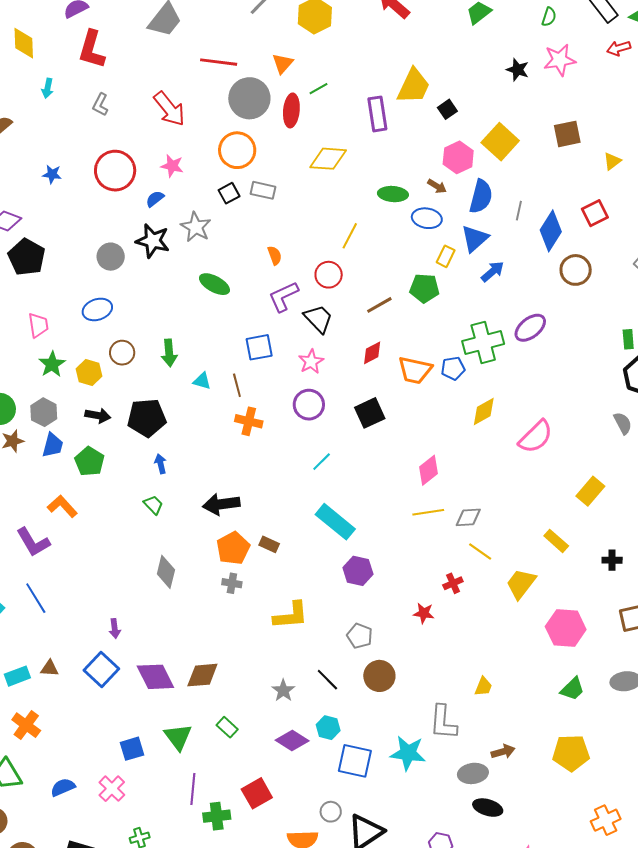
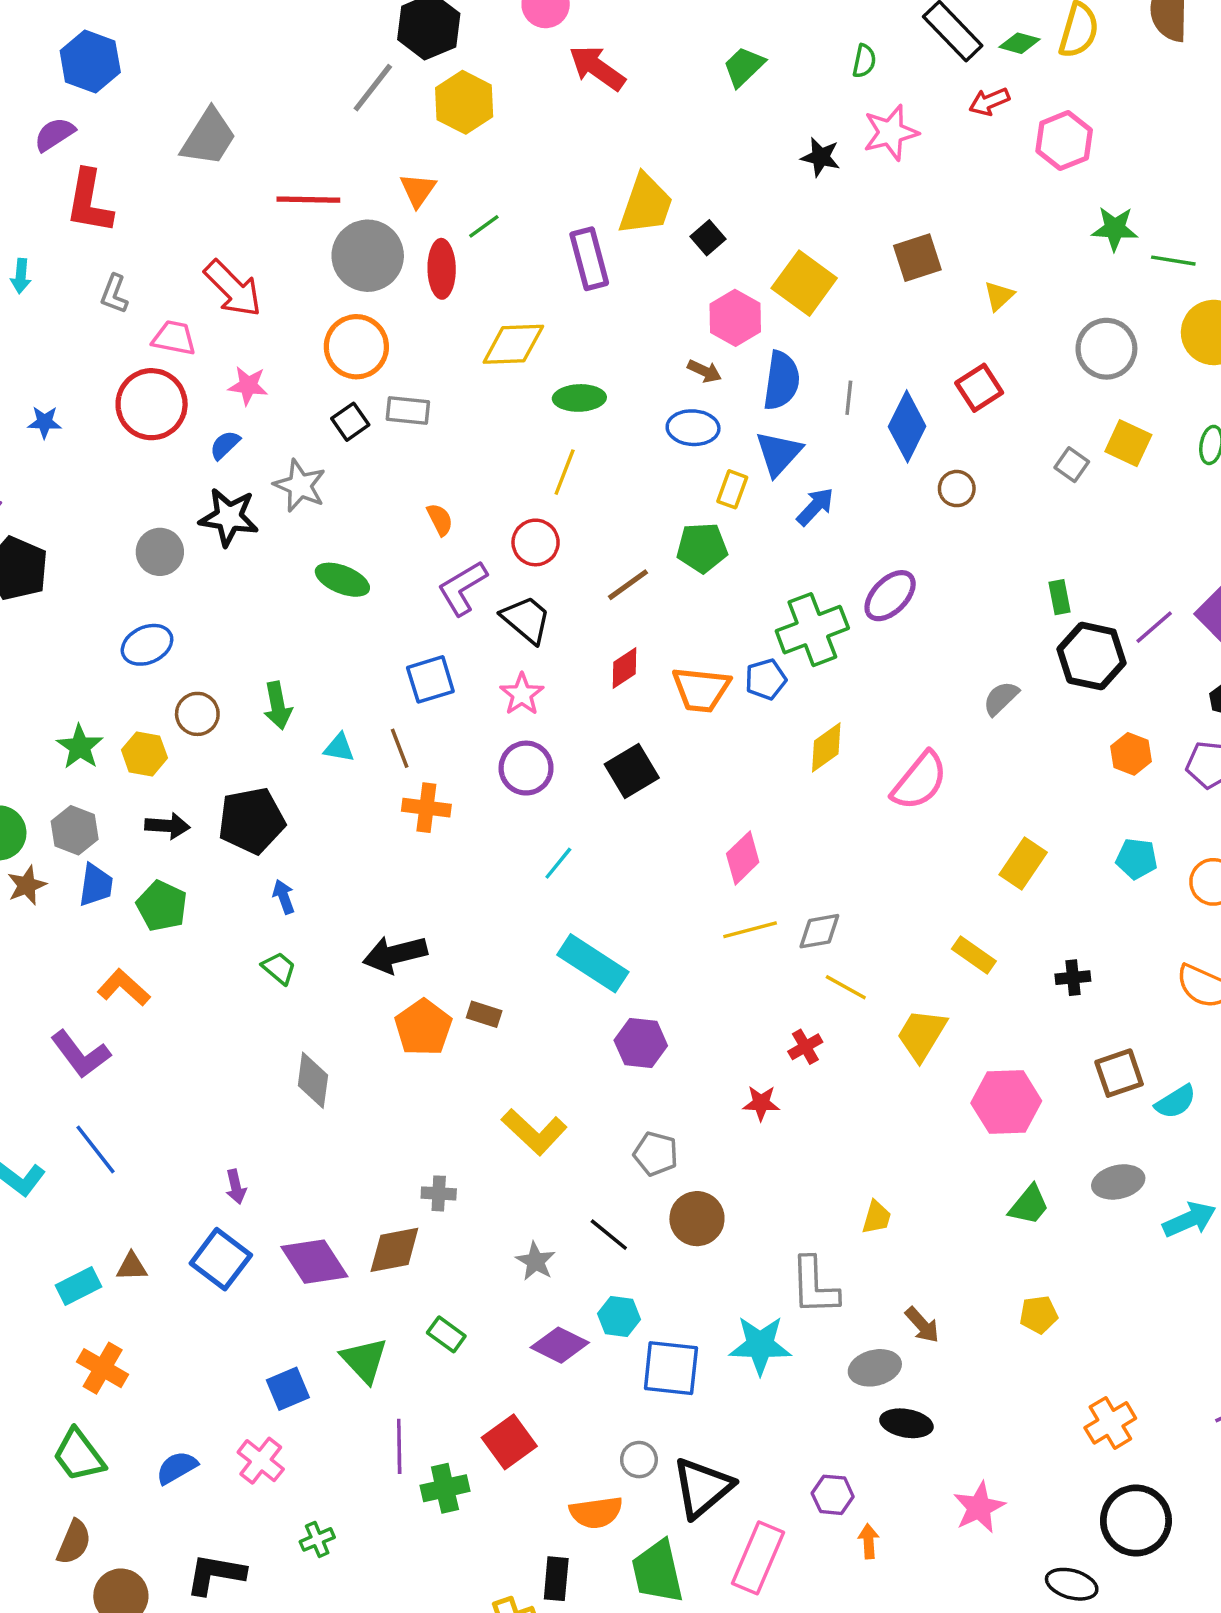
green ellipse: (393, 194) -> (579, 398), moved
brown circle: (576, 270) -> (957, 489), size x0.7
pink trapezoid: (38, 325) -> (174, 338), moved, turned -64
gray semicircle: (623, 423) -> (1001, 698), moved, turned -100
gray cross: (232, 583) -> (439, 1193), moved
yellow L-shape: (291, 615) -> (534, 1132), turned 54
brown arrow: (503, 752) -> (922, 1325), turned 70
yellow pentagon: (571, 753) -> (1039, 1315), size x0.6

